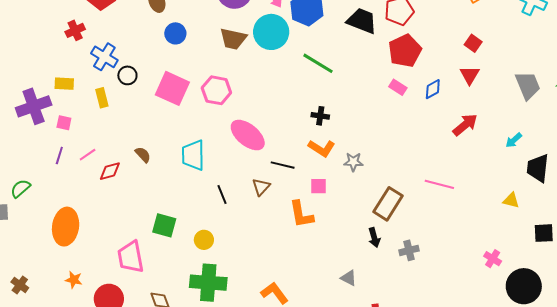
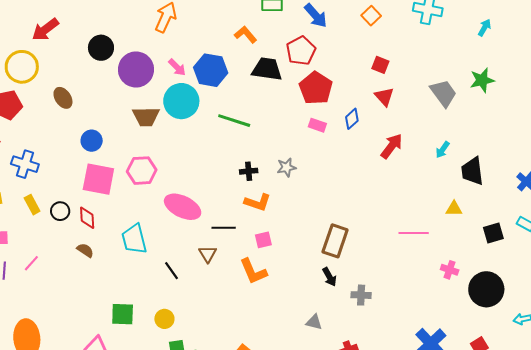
blue circle: (175, 33) -> (92, 141), moved
black circle: (127, 75) -> (60, 211), moved
gray star: (353, 162) -> (286, 167), moved
red diamond: (110, 171) -> (87, 218), moved, turned -65
pink line: (439, 184) -> (414, 233), moved
gray cross: (409, 250) -> (361, 295), moved, turned 30

